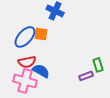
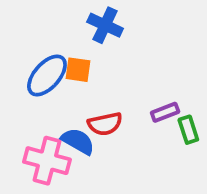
red semicircle: (27, 62) -> (105, 124), moved
purple rectangle: (86, 76) -> (165, 112), moved

